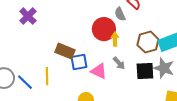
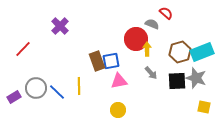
gray semicircle: (120, 14) -> (152, 24), turned 136
brown rectangle: (65, 51) -> (97, 61), turned 48
blue square: (79, 62) -> (111, 61), moved
pink triangle: (99, 71) -> (119, 81), moved, turned -36

